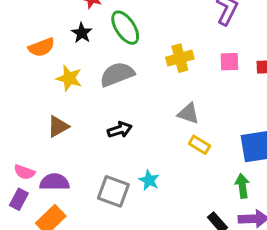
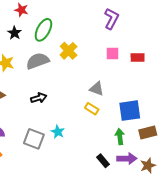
green ellipse: (125, 28) -> (43, 30), turned 60
yellow cross: (180, 58) -> (69, 51), moved, turned -30
gray triangle: (188, 113) -> (97, 89), moved

